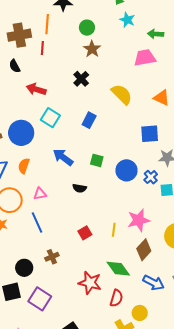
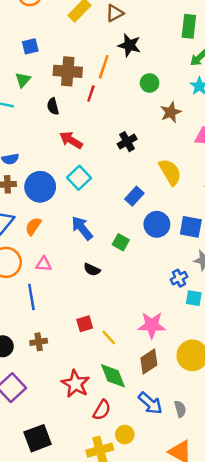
brown star: (92, 49) -> (171, 112), moved
blue rectangle: (89, 120) -> (134, 196), moved
blue circle: (126, 170) -> (157, 224), moved
yellow line: (114, 230) -> (109, 337), moved, turned -64

